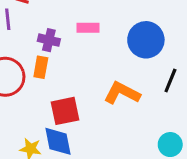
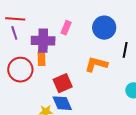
pink rectangle: (88, 28) -> (66, 28), turned -56
purple cross: (49, 40) -> (43, 41), size x1.6

